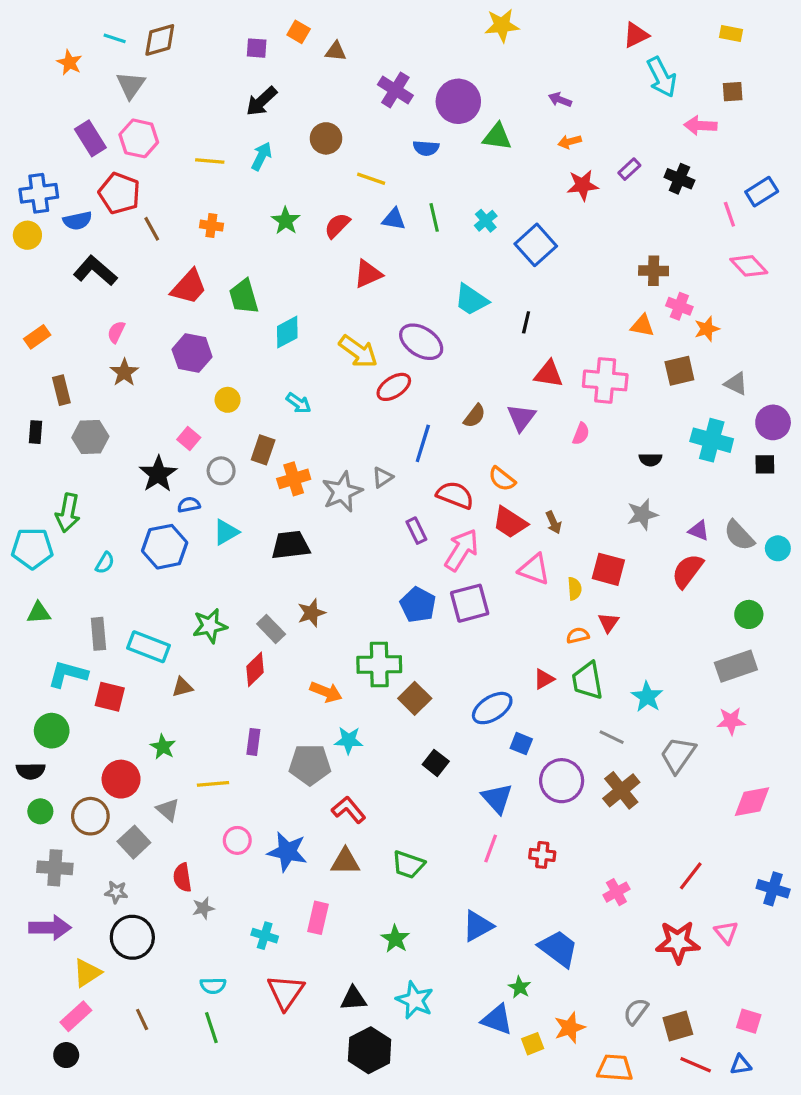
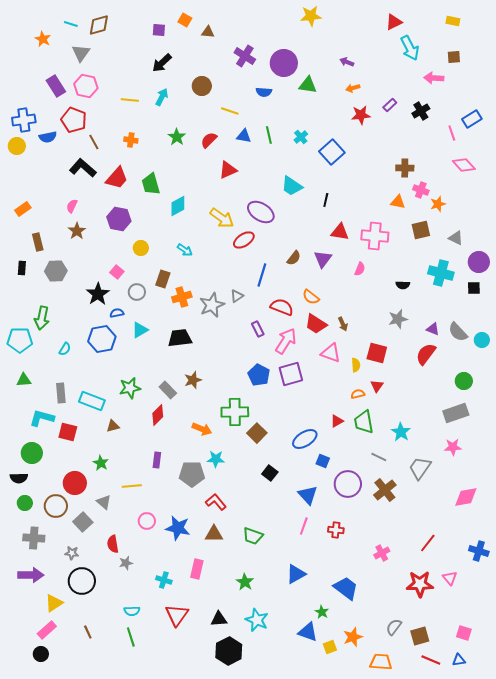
black cross: (679, 179) -> (421, 111), turned 36
black L-shape: (95, 271) -> (83, 168), moved

